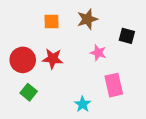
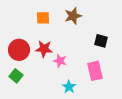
black square: (127, 36) -> (101, 41), moved
pink star: (98, 53) -> (60, 61), moved
green square: (29, 92) -> (16, 76), moved

